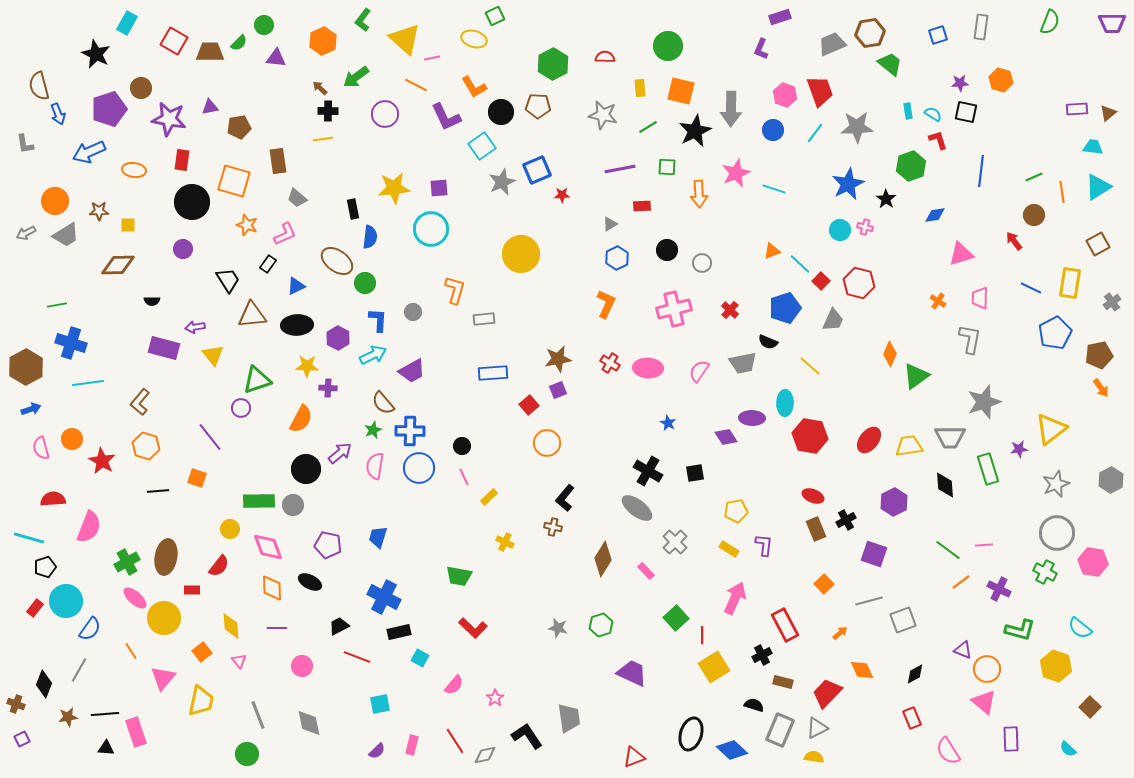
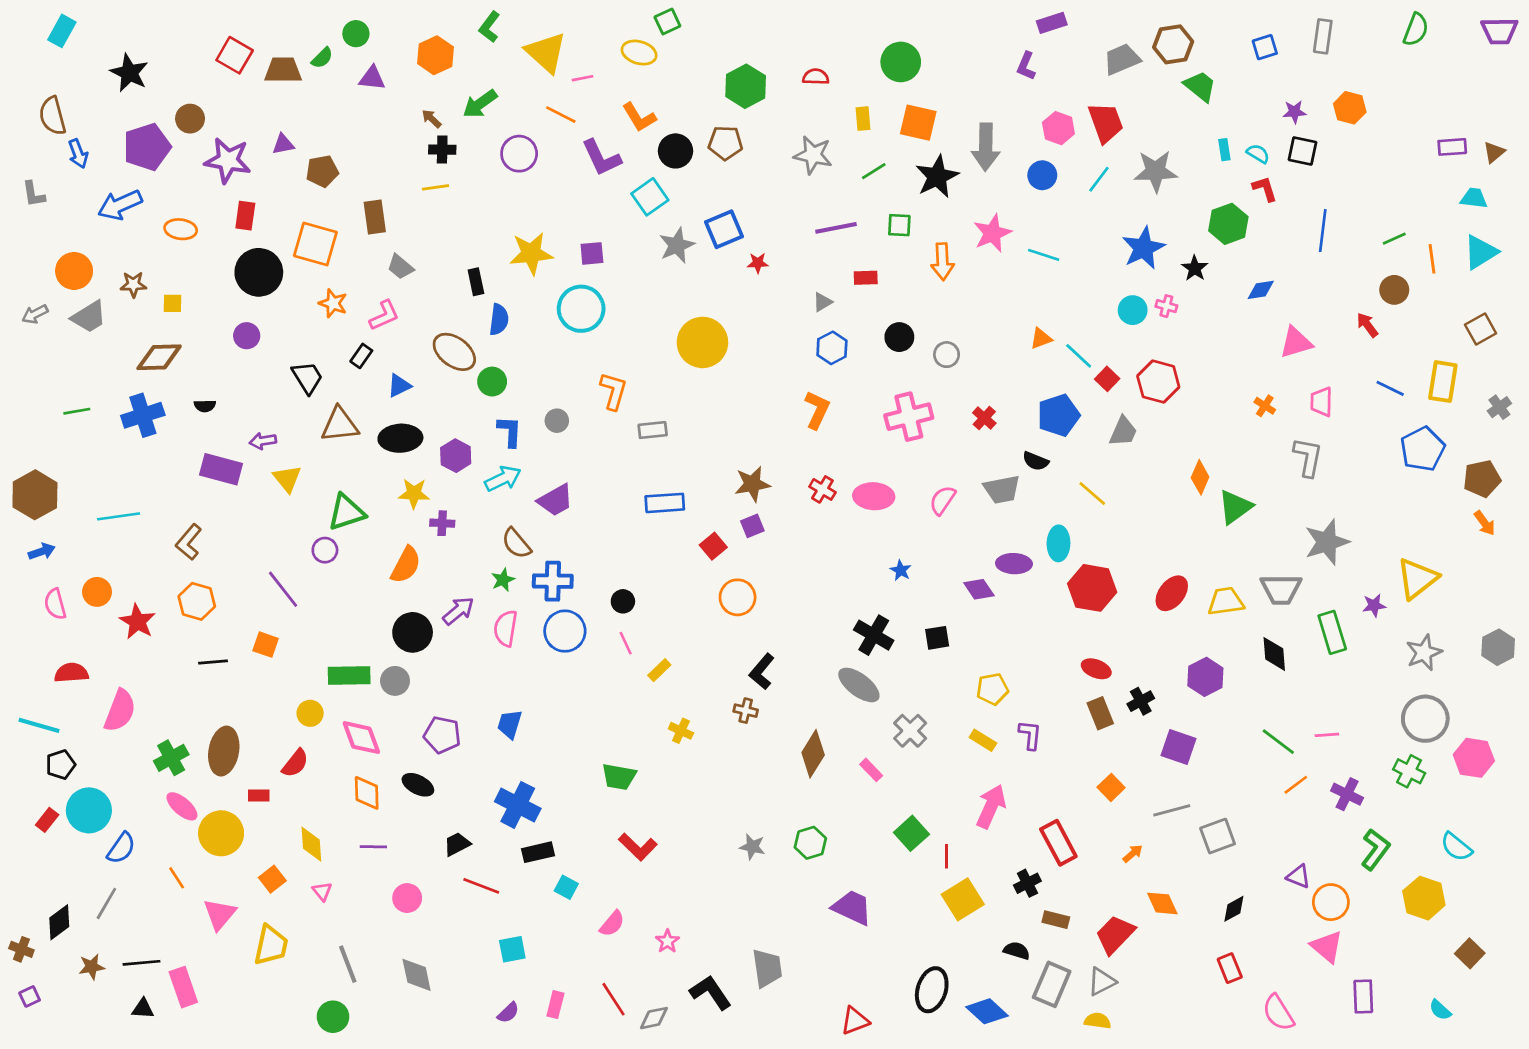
cyan rectangle: (127, 23) -> (62, 31), moved
blue cross: (71, 343) -> (143, 415), moved, turned -36
green L-shape: (1020, 630) -> (1375, 849), turned -68
black diamond: (44, 684) -> (59, 922), turned 32

